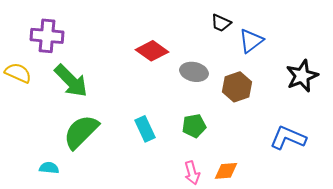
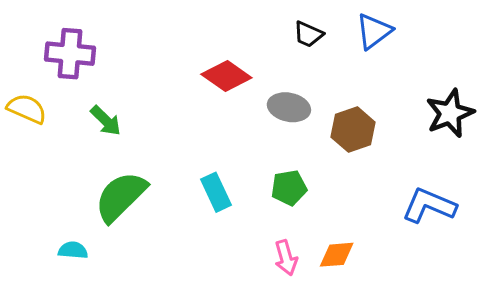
black trapezoid: (221, 23) -> (308, 34), moved
blue triangle: (251, 41) -> (374, 31), moved
green arrow: (71, 81) -> (106, 121), size x0.6

